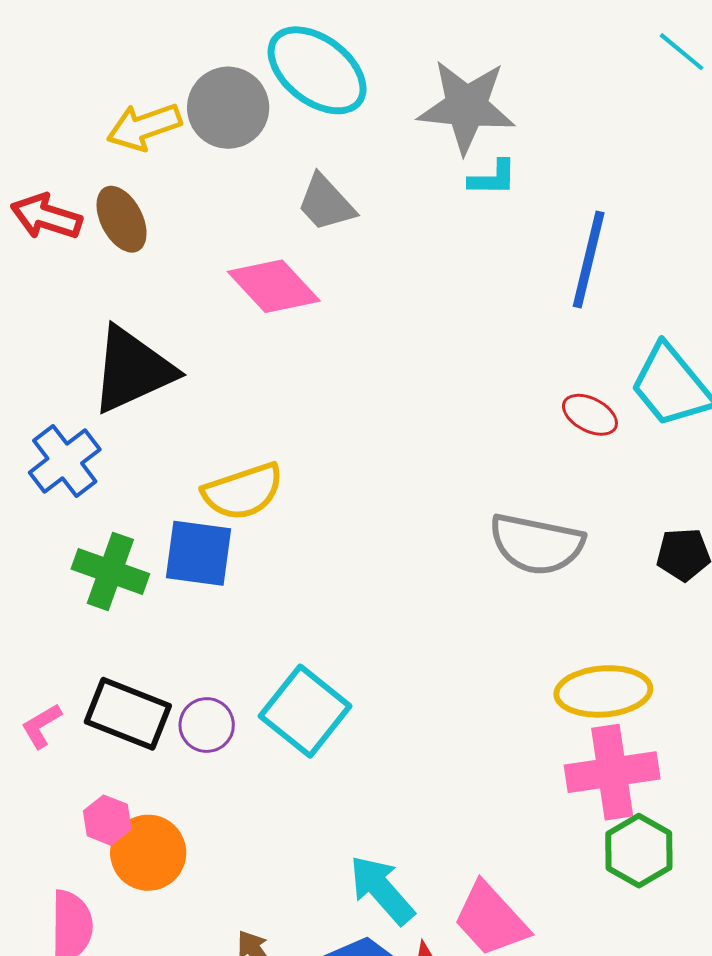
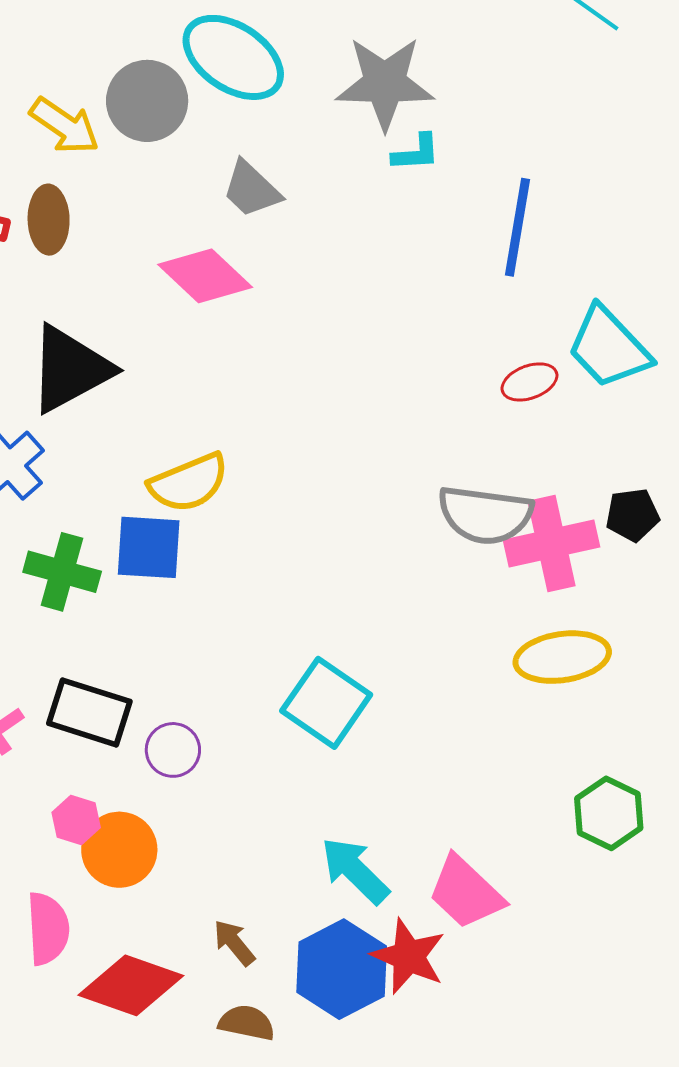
yellow arrow: (144, 127) -> (65, 126), turned -122
brown ellipse: (122, 219) -> (49, 220), turned 30
red ellipse: (590, 415) -> (529, 382), turned -44
cyan square: (305, 711) -> (326, 703), moved
purple circle: (207, 725) -> (173, 750), moved
pink cross: (612, 772) -> (551, 543), moved

